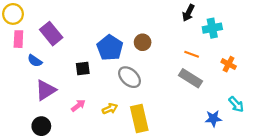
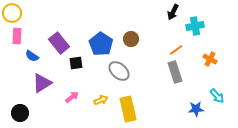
purple rectangle: (51, 34) -> (59, 43), moved
orange line: (192, 54) -> (176, 50), turned -56
gray rectangle: (190, 78) -> (175, 72), turned 40
black circle: (41, 126) -> (20, 113), moved

